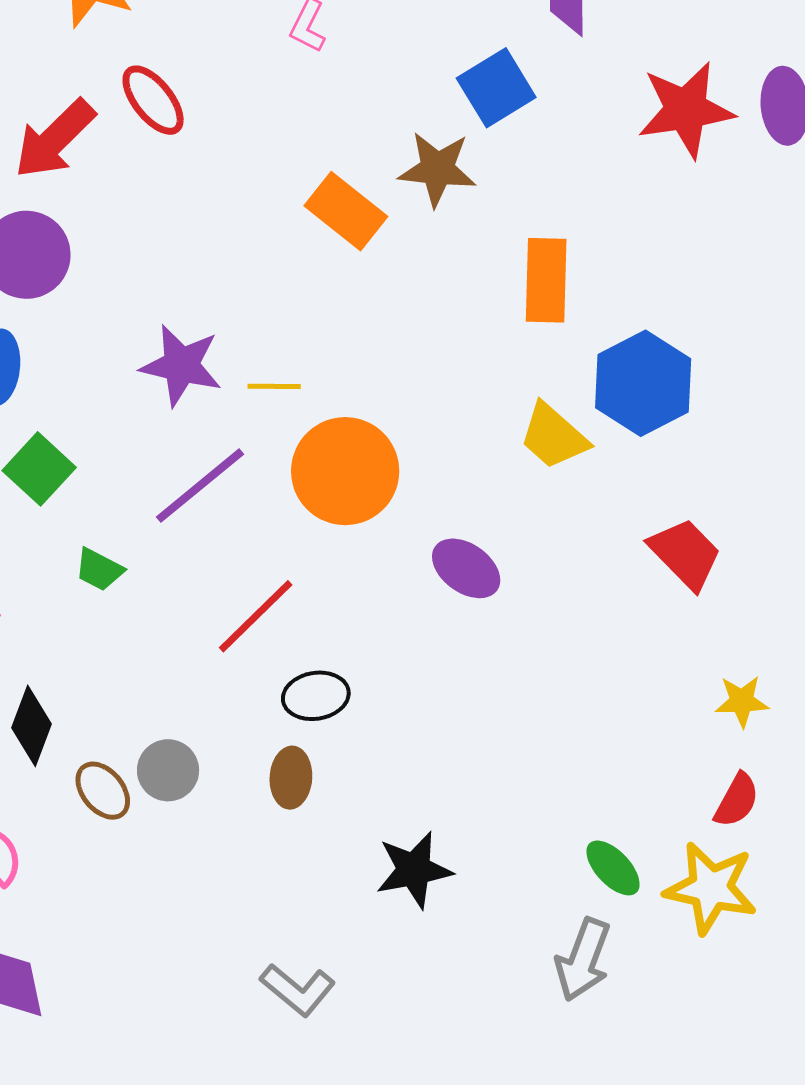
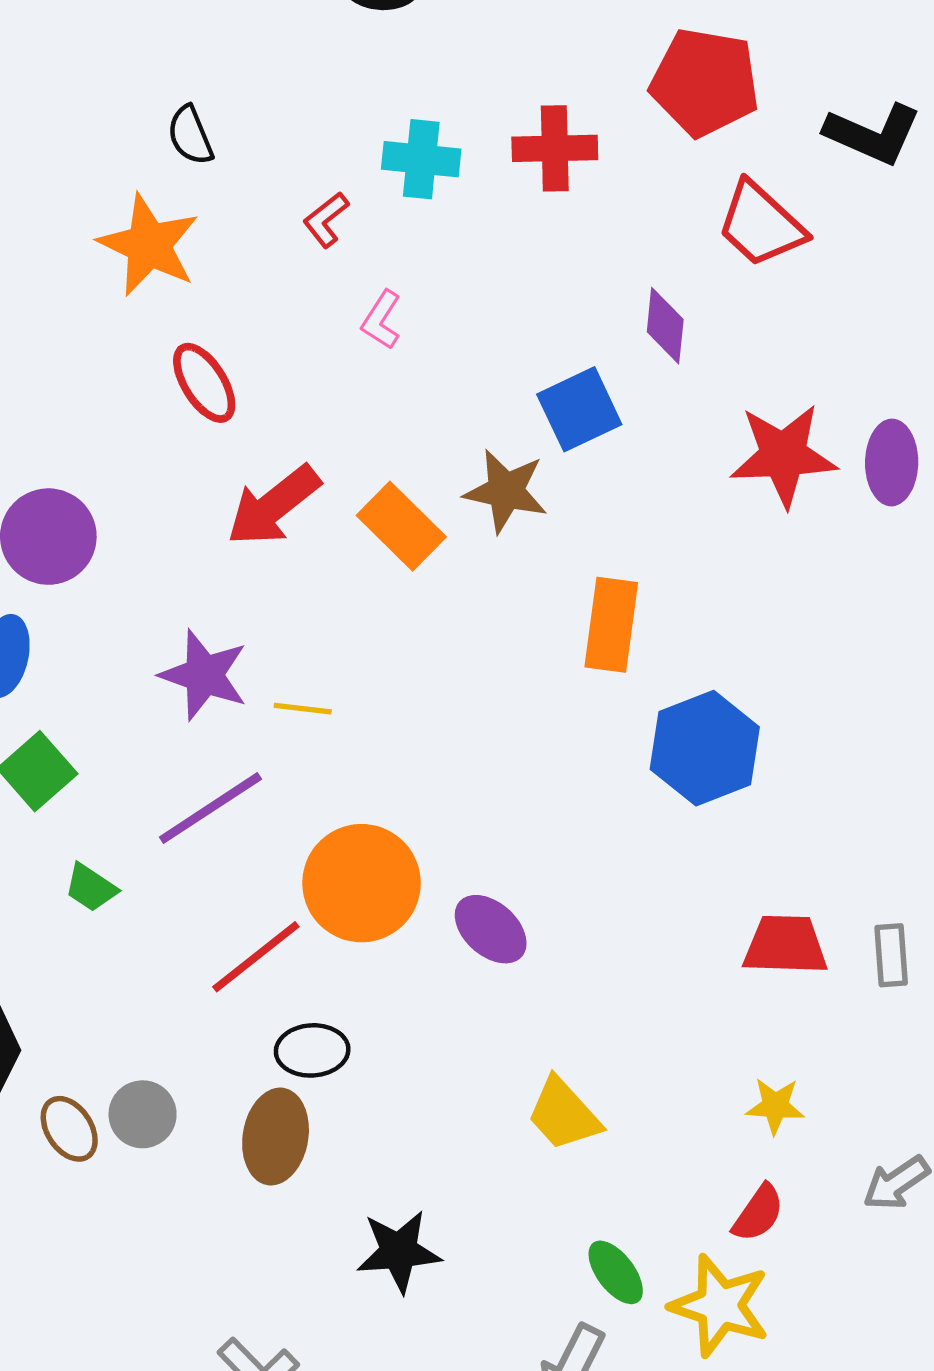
red arrow: (55, 139) -> (274, 506), moved
yellow trapezoid: (554, 436) -> (564, 1114), moved
orange circle: (345, 471) -> (362, 883), moved
red trapezoid: (685, 554) -> (785, 945), moved, turned -50
brown ellipse: (291, 778) -> (276, 1137), size x1.4

